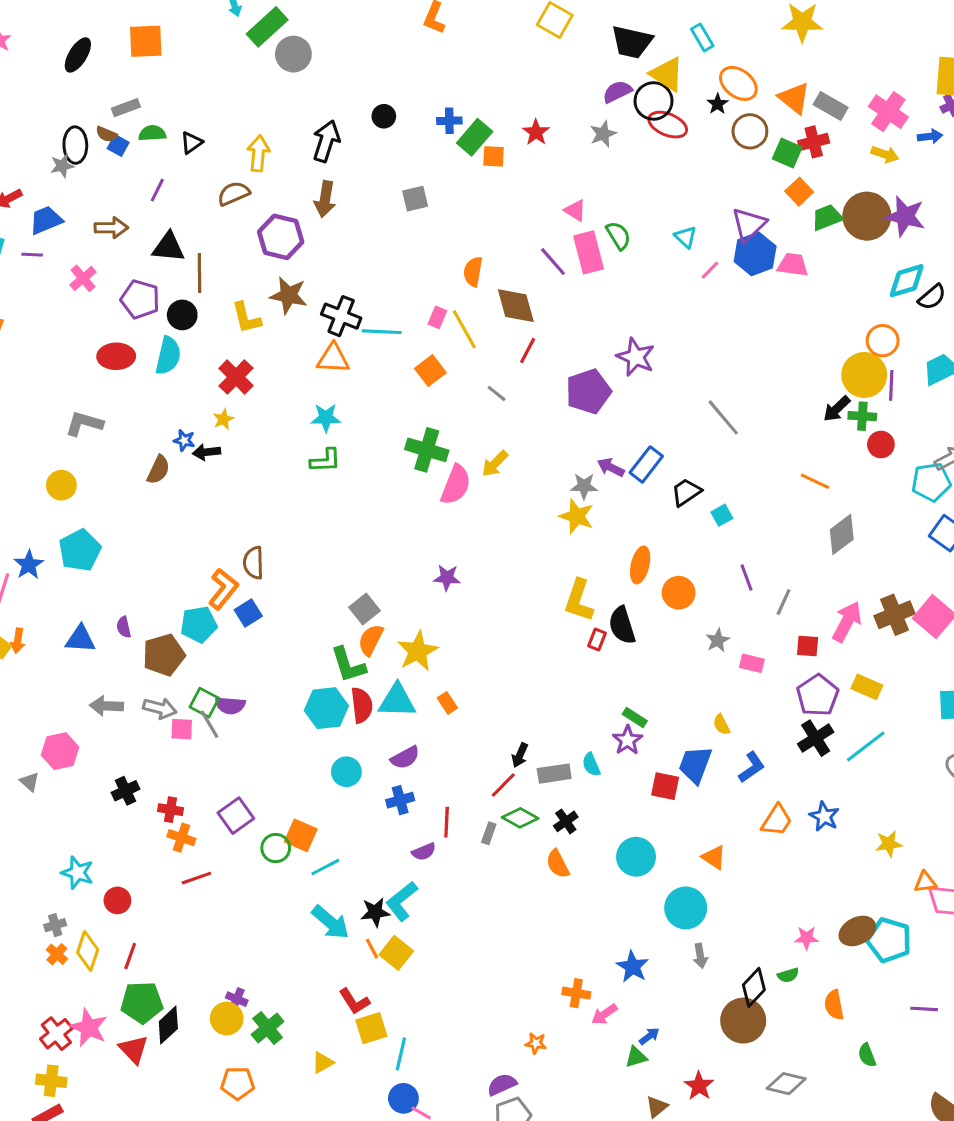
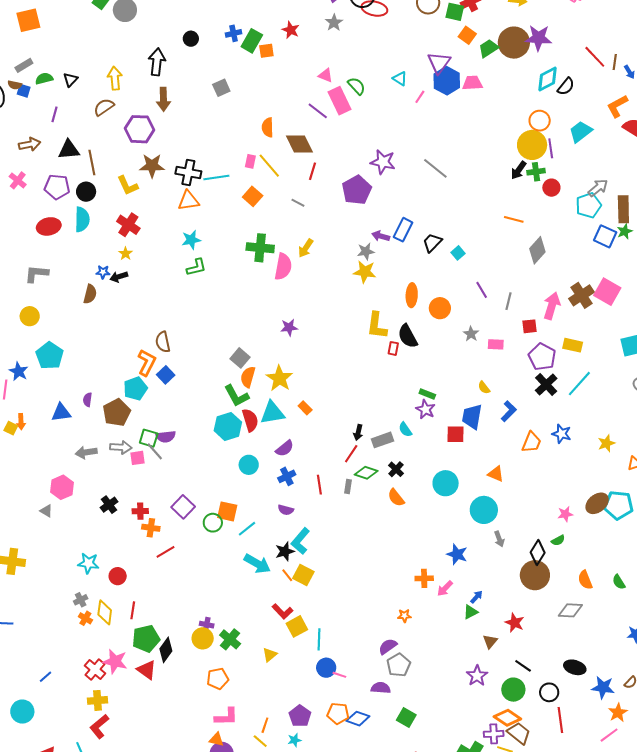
gray line: (723, 417) -> (435, 168), moved
purple semicircle: (124, 627) -> (87, 400), turned 32
purple semicircle: (424, 852) -> (286, 510), moved, turned 49
orange semicircle: (834, 1005) -> (585, 580), moved

